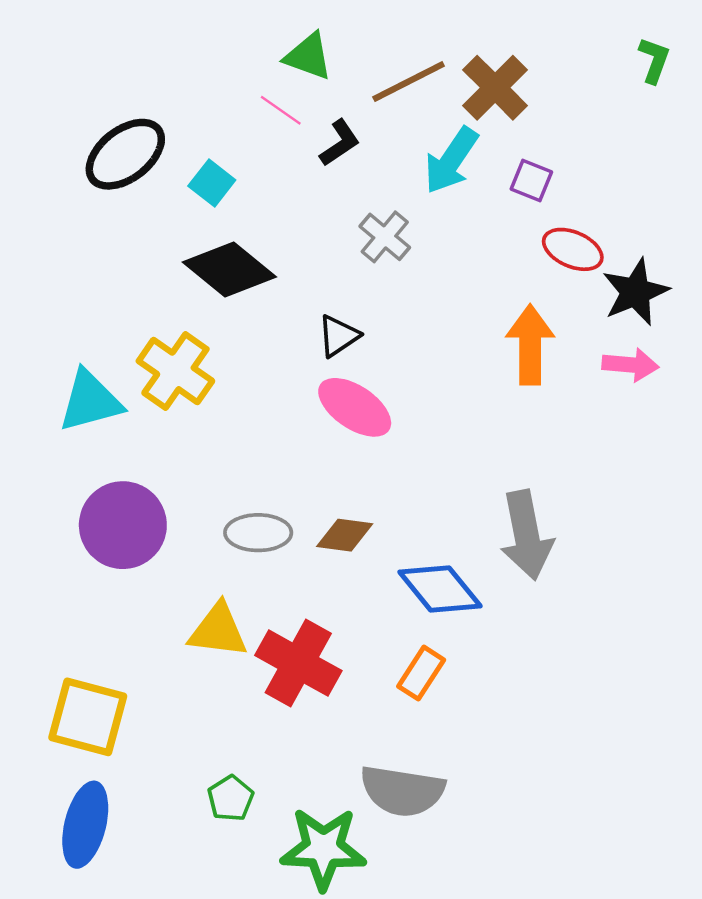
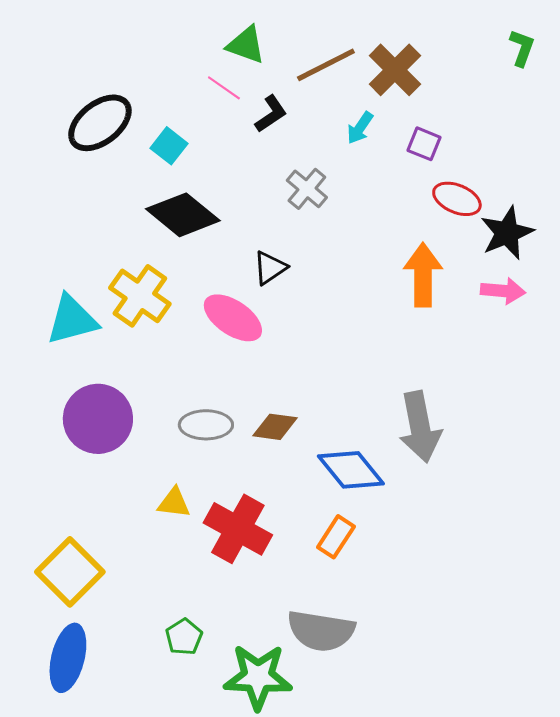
cyan arrow: (451, 160) -> (360, 128), size x0.6
pink ellipse: (355, 407) -> (233, 318), moved
yellow triangle: (218, 630) -> (174, 503), size x0.7
yellow square: (88, 717) -> (70, 572), turned 30

